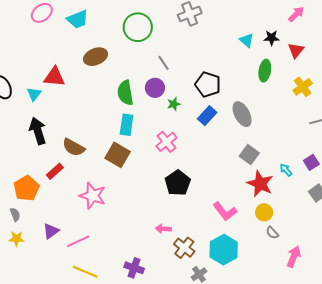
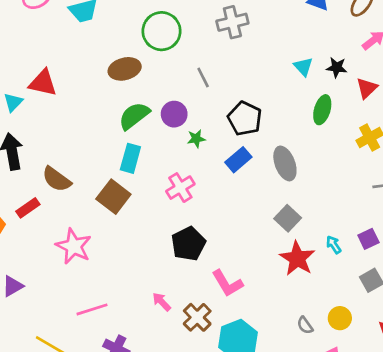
brown ellipse: (96, 57) -> (125, 69), moved
gray line: (163, 63) -> (203, 77), moved
green semicircle: (125, 93) -> (134, 116), turned 55
pink L-shape: (225, 211) -> (227, 283), moved
yellow circle: (264, 212) -> (340, 318), moved
pink arrow: (163, 229) -> (162, 302), turned 35
pink line: (78, 241) -> (92, 309), moved
brown cross: (184, 248) -> (197, 317), moved

